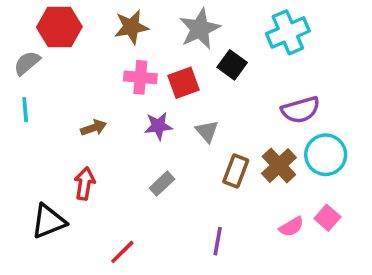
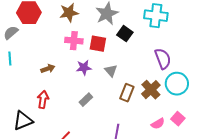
cyan cross: (288, 32) -> (156, 16), turned 30
red square: (184, 83) -> (98, 44), turned 30
purple semicircle: (300, 110) -> (163, 59), turned -95

